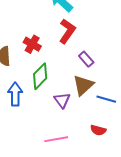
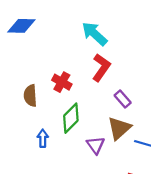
blue arrow: (15, 94) -> (43, 138), size x0.7

